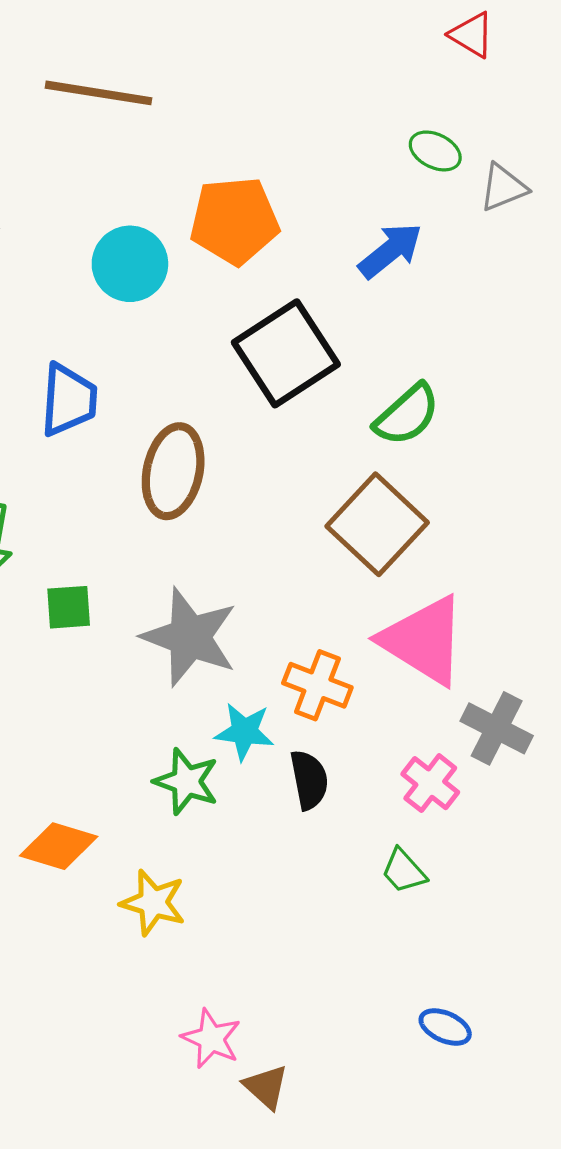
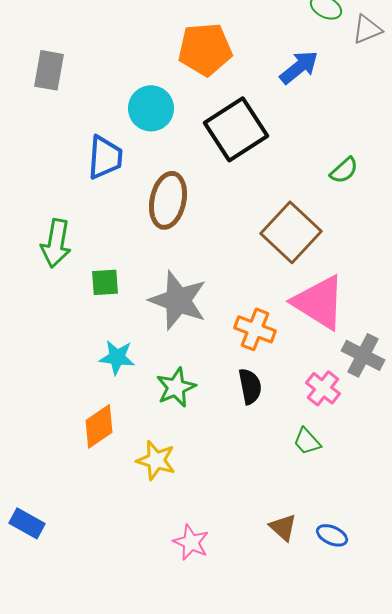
cyan circle: (130, 264) -> (151, 108), moved
green semicircle: (407, 415) -> (344, 170), moved, size x0.7
cyan star: (244, 732) -> (117, 357), moved
green star: (186, 781) -> (176, 387), turned 30
orange diamond: (59, 846) -> (99, 426), turned -51
brown triangle: (266, 1087) -> (283, 527), moved

